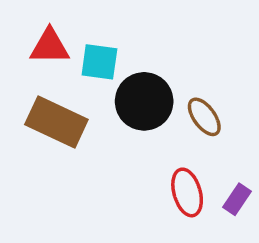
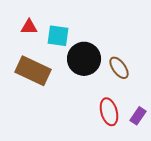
red triangle: (50, 46) -> (29, 27), size x0.7

